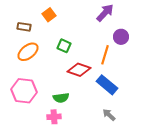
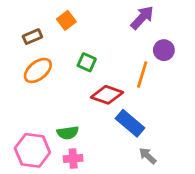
brown rectangle: (24, 27) -> (32, 37), turned -32
blue rectangle: (107, 85) -> (130, 123), moved
pink hexagon: (24, 91) -> (32, 150), moved
green semicircle: (61, 98) -> (68, 133), moved

